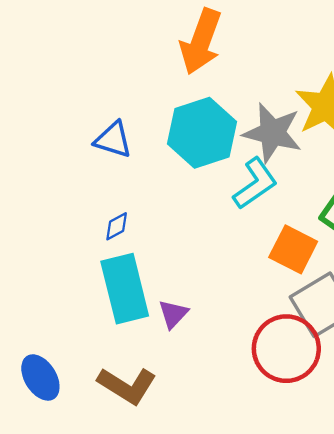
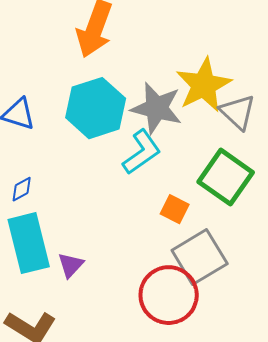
orange square: (293, 249) -> (175, 209), size x0.7

